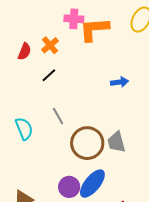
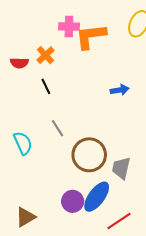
red semicircle: (24, 51) -> (19, 63), turned 72
black line: (49, 75) -> (46, 86), turned -70
gray trapezoid: (116, 142) -> (121, 168), moved, turned 30

